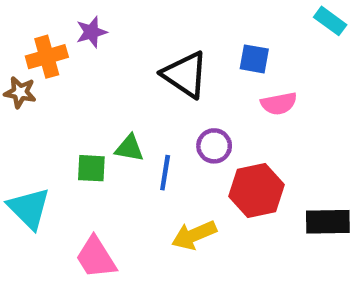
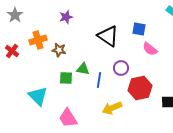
orange cross: (47, 57) -> (38, 40), moved
brown star: (20, 92) -> (59, 50), moved
pink semicircle: (279, 104) -> (150, 49), turned 49

